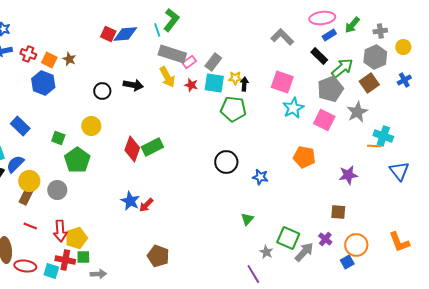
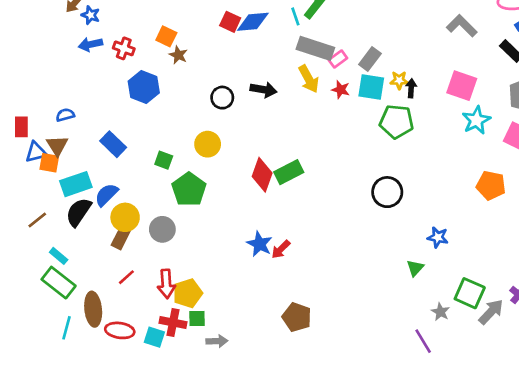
orange square: (49, 60) -> (166, 36), moved
blue star: (260, 177) -> (438, 237), moved
red line: (30, 226) -> (126, 277), turned -64

